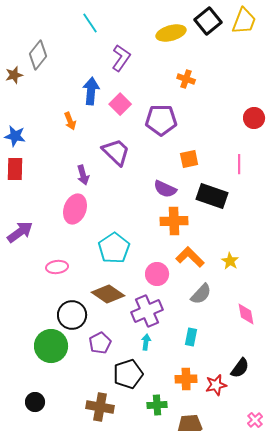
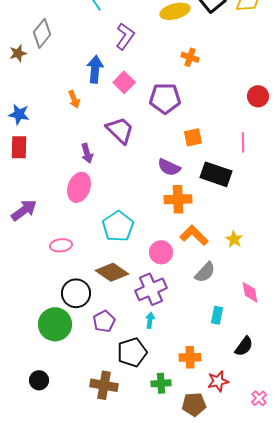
cyan rectangle: (191, 337) -> (217, 315), moved
red star: (216, 385) -> (218, 381), moved

